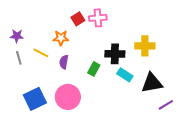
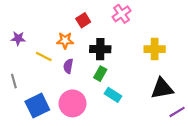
pink cross: (98, 18) -> (122, 14), moved, turned -30
black cross: (115, 54) -> (100, 49), moved
gray line: (19, 58) -> (14, 81), moved
cyan rectangle: (125, 75) -> (113, 95), moved

